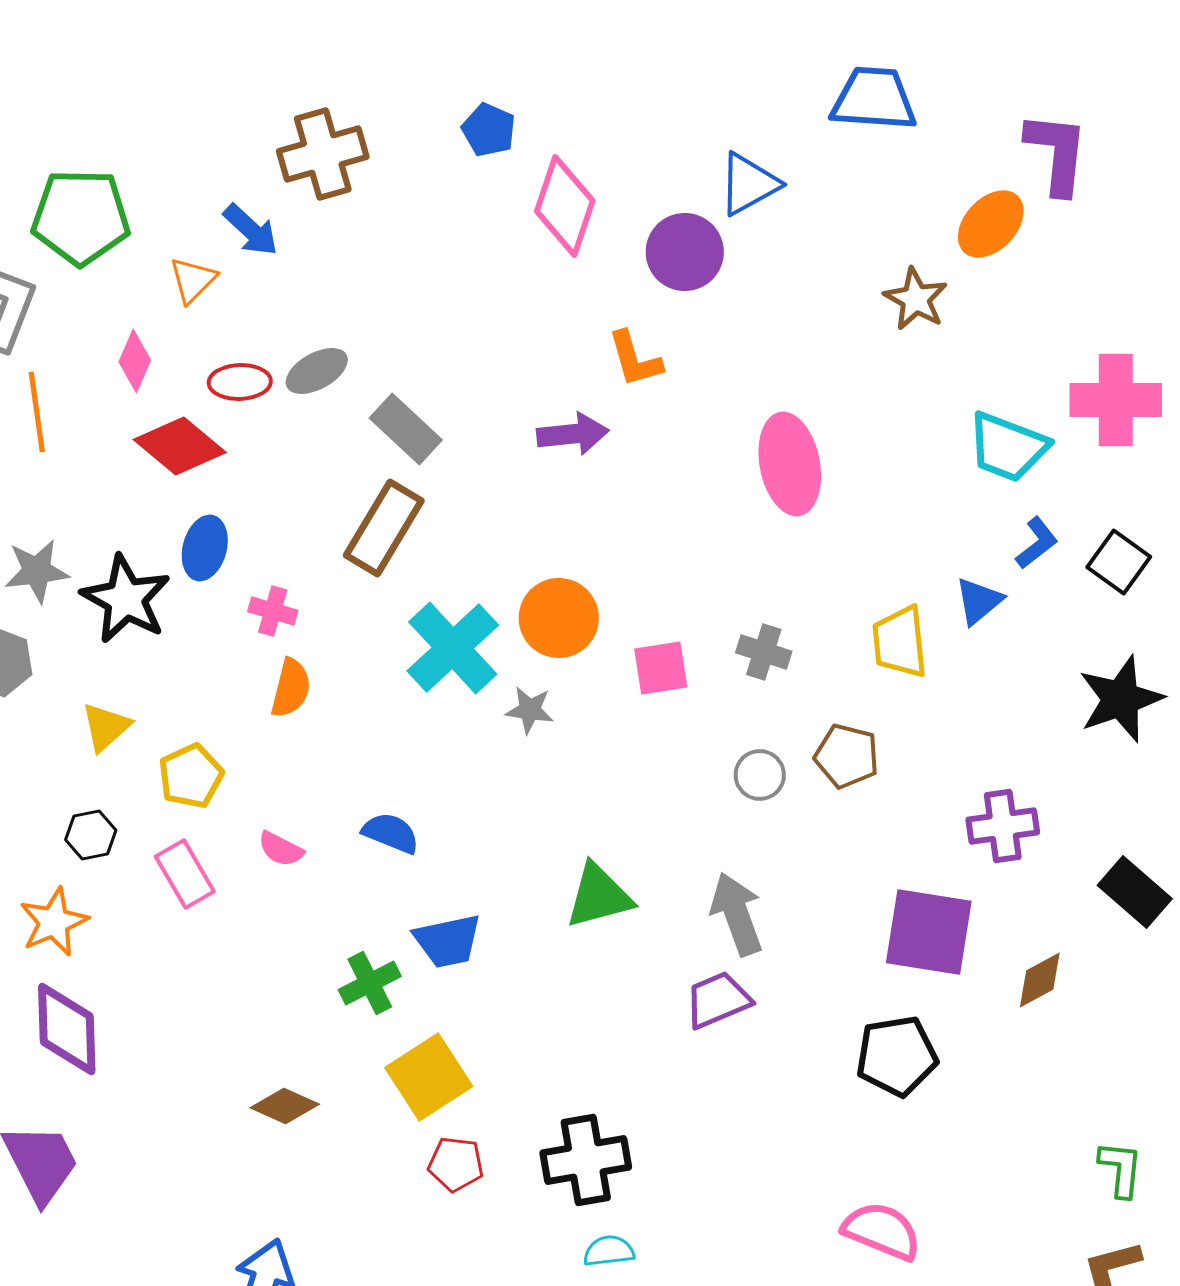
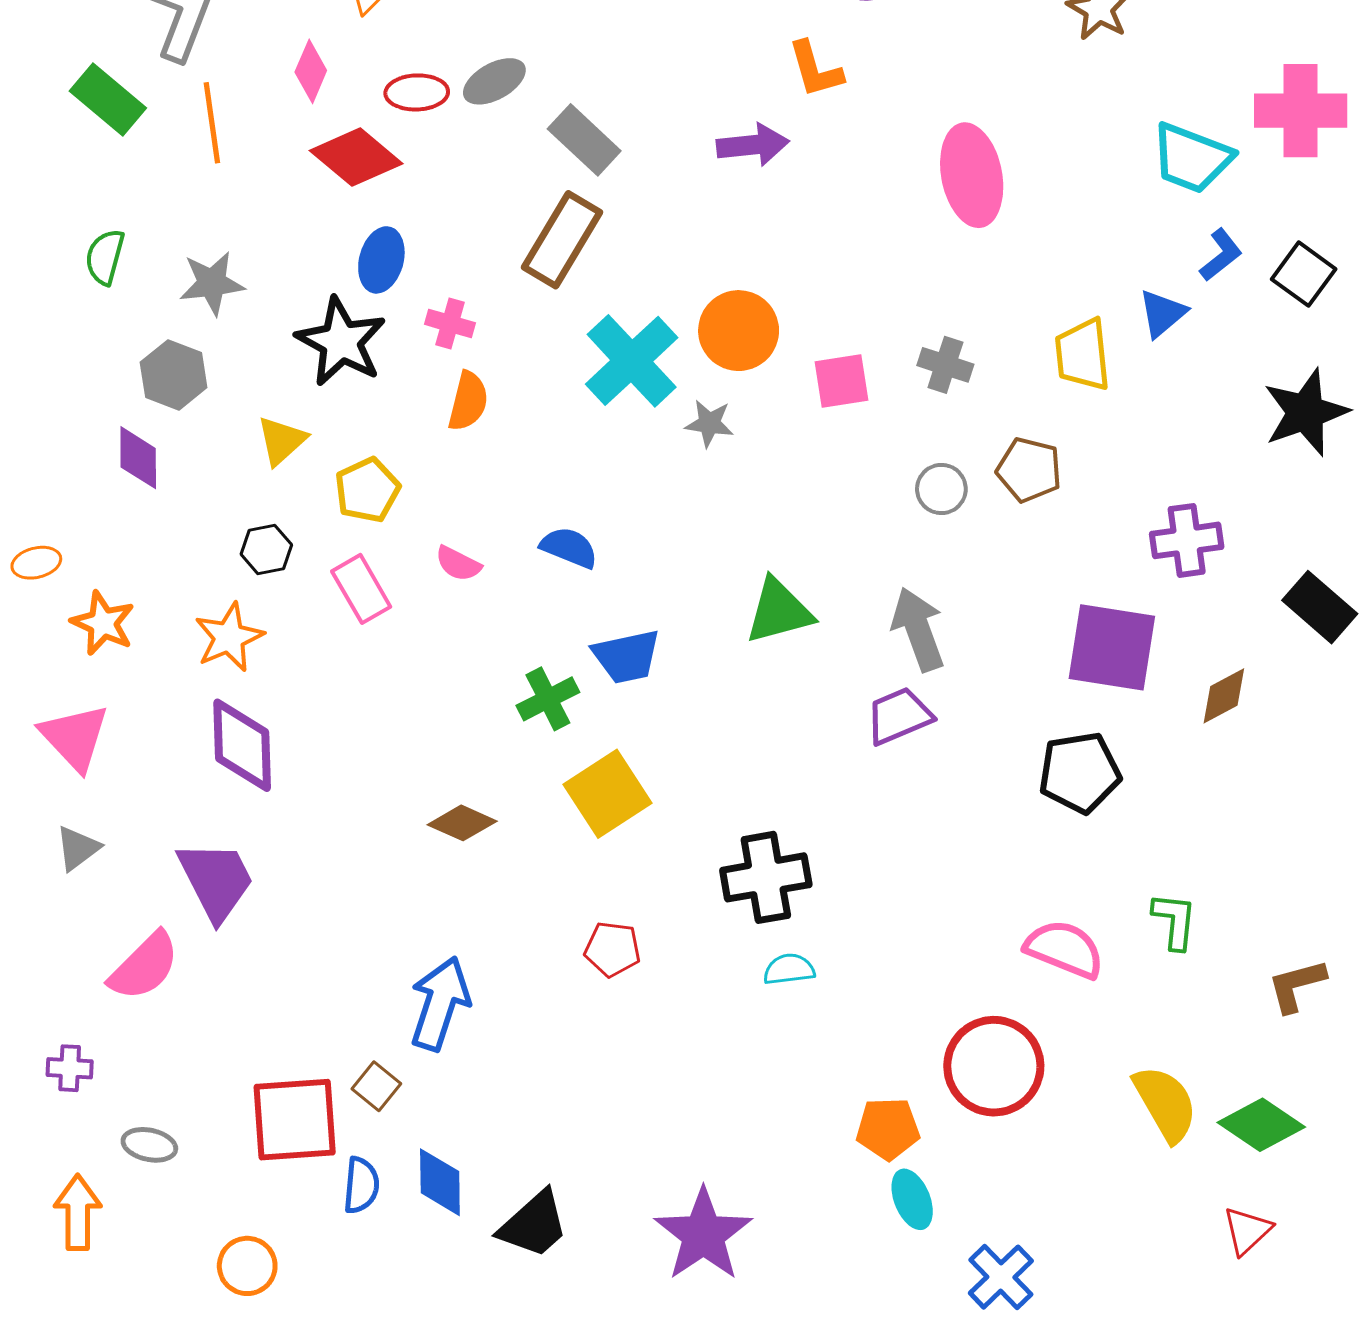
black star: (126, 599) -> (341, 342), moved
red pentagon: (456, 1164) -> (612, 949), moved
green L-shape: (1121, 1169) -> (1174, 921), moved

